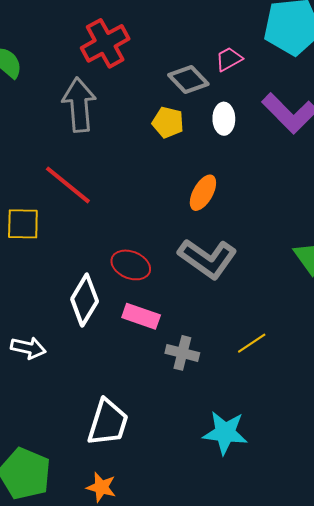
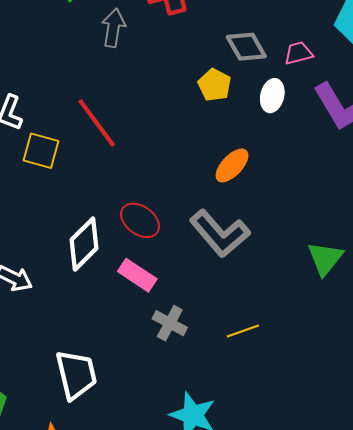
pink trapezoid: (229, 59) -> (298, 53), moved
gray arrow: (79, 105) -> (113, 28), moved, size x0.7
white trapezoid: (108, 422) -> (76, 375), turned -45

